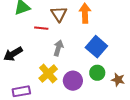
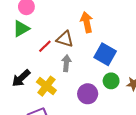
brown triangle: (59, 14) -> (65, 39), moved, turned -30
red line: (41, 28) -> (45, 46), turned -40
yellow cross: (48, 74) -> (46, 86), moved

